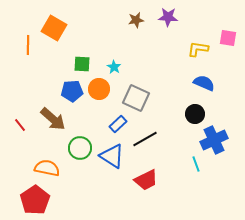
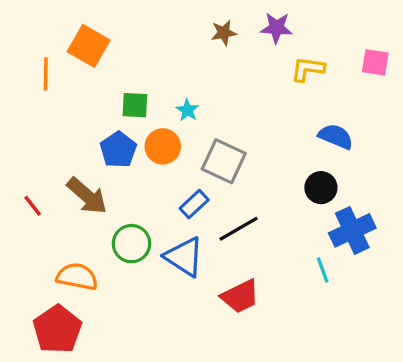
yellow L-shape: (198, 49) -> (308, 69), moved
blue pentagon: (72, 91) -> (118, 150), turned -30

